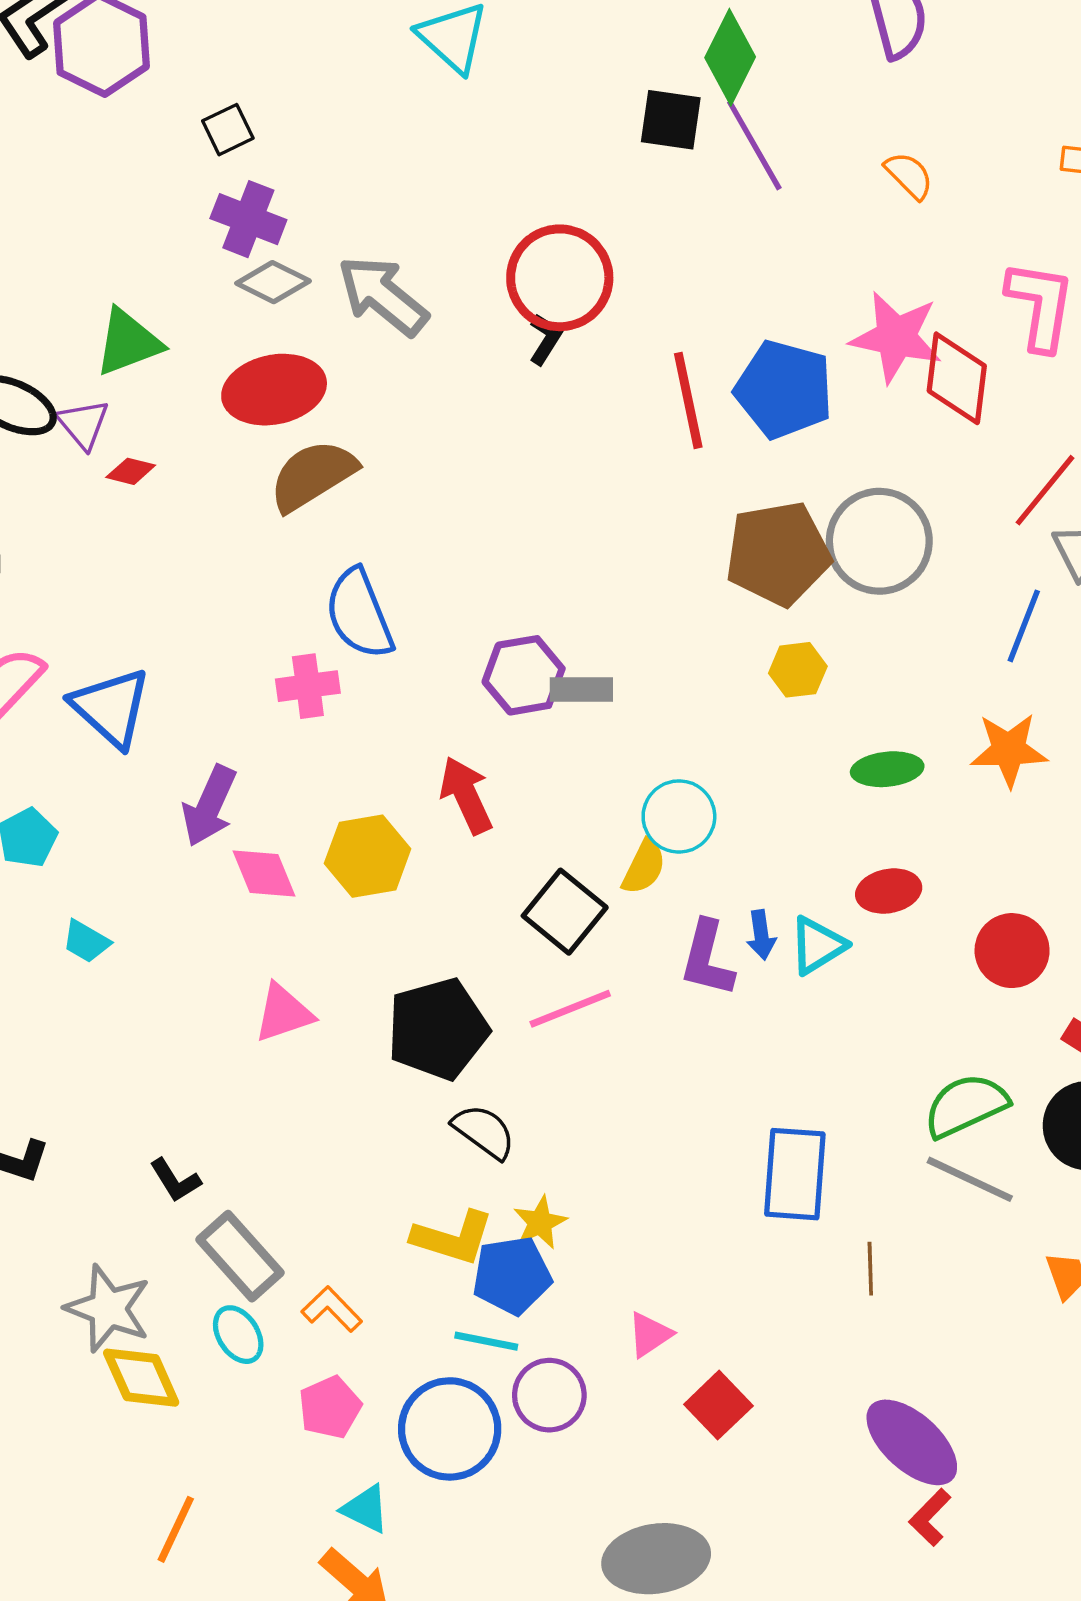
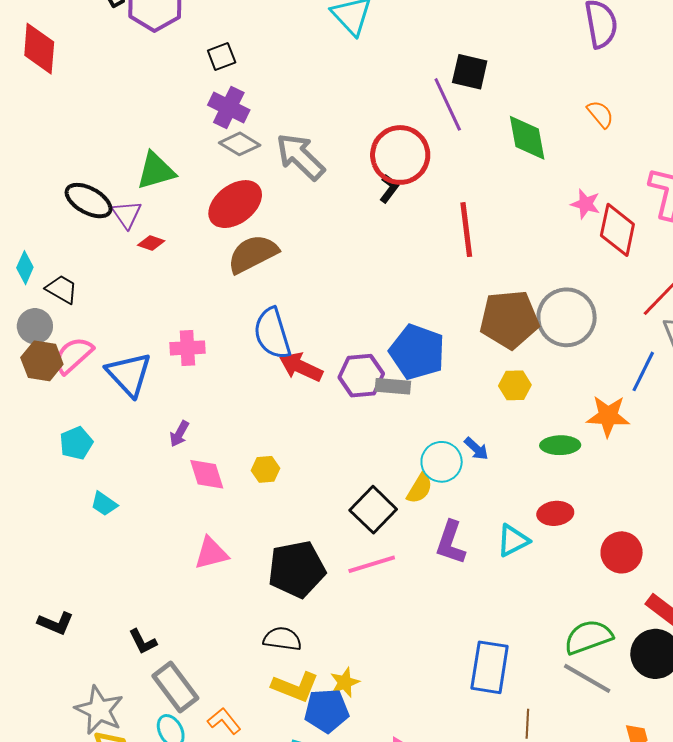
green diamond: (730, 57) -> (527, 138), moved, turned -42
purple line: (754, 145) -> (448, 104), moved
pink star: (896, 337) -> (585, 204), size x0.6
blue pentagon: (784, 389) -> (417, 352), moved
red ellipse: (274, 390) -> (235, 204), turned -30
pink cross: (308, 686) -> (187, 348), moved
orange star: (1009, 750) -> (608, 416), moved
red arrow: (466, 795) -> (301, 367), moved, turned -45
purple arrow: (209, 806) -> (179, 434), size x0.6
yellow hexagon: (368, 856) -> (266, 469), size x0.6
blue arrow: (761, 935) -> (476, 449), moved, turned -44
black semicircle: (484, 1131) -> (282, 639), moved, turned -33

